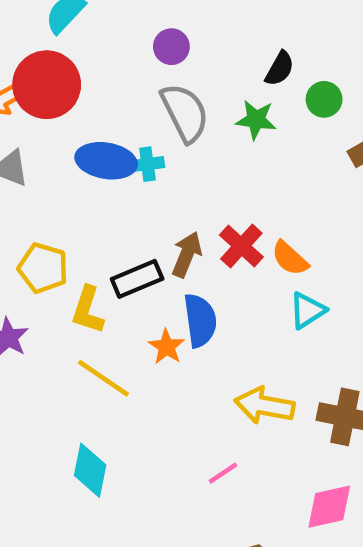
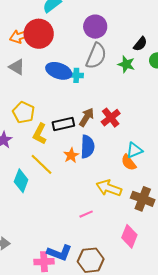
purple circle: (171, 47) -> (95, 27), size x1.5
gray semicircle: (185, 113) -> (96, 56), turned 40
orange semicircle: (290, 258) -> (129, 162), moved
cyan diamond: (90, 470) -> (21, 181), moved
pink diamond: (329, 507) -> (129, 236), turned -65

